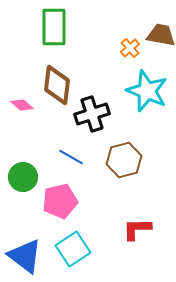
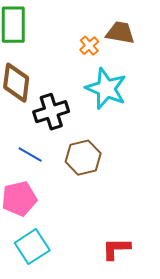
red L-shape: (137, 229) -> (116, 249), moved

